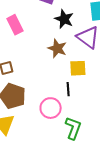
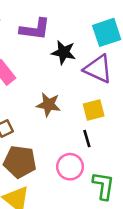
brown star: (57, 48) -> (49, 105), moved

